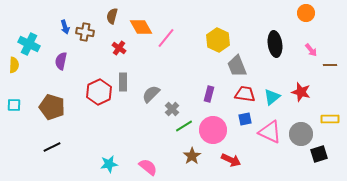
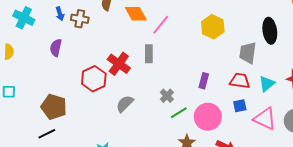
cyan cross: (29, 44) -> (24, 18), moved
red cross: (119, 48) -> (119, 64), moved, size x1.6
gray trapezoid: (237, 66) -> (248, 53), moved, turned 30
gray rectangle: (123, 82) -> (149, 54), moved
gray semicircle: (151, 94) -> (125, 104), moved
brown pentagon: (52, 107) -> (54, 107), moved

